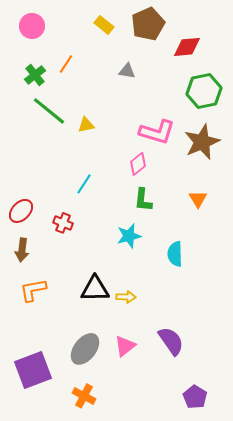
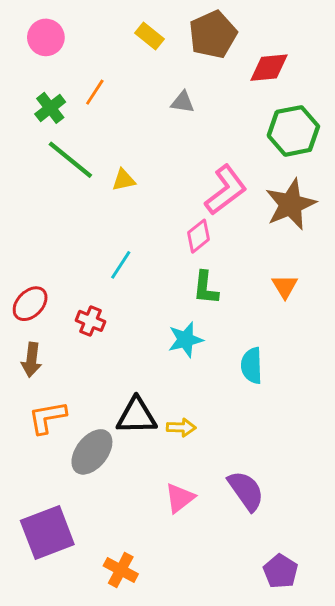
pink L-shape: (157, 132) -> (226, 190), turned -54
gray ellipse: (85, 349) -> (92, 452), moved

